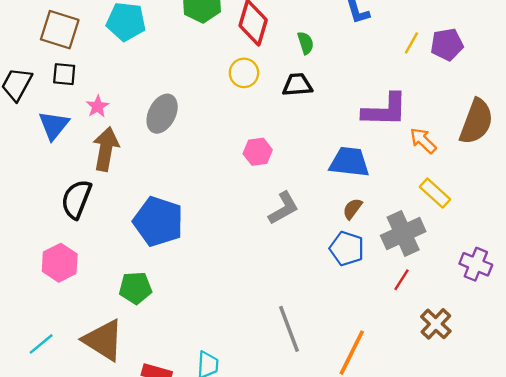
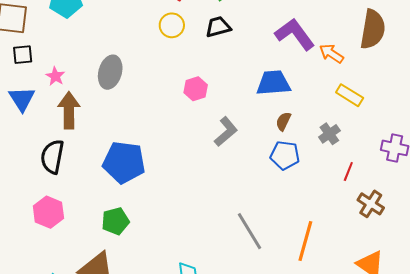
purple L-shape: (385, 110) -> (295, 34), turned -117
gray cross: (403, 233) -> (329, 134), size x0.6
red line: (402, 280) -> (348, 172), moved

